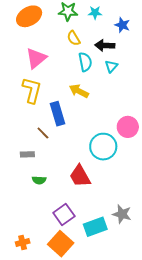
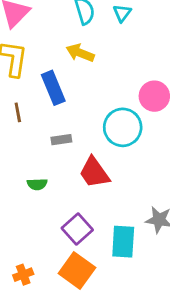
brown line: (43, 133) -> (18, 112), moved, turned 40
gray rectangle: (27, 154) -> (61, 140), moved
cyan rectangle: (95, 227) -> (123, 242), turned -60

